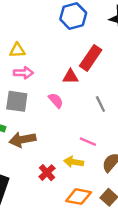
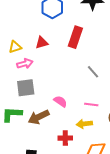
red triangle: (70, 77) -> (42, 43), moved
pink semicircle: (56, 101) -> (60, 101), moved
red cross: (47, 173) -> (65, 138), turned -32

